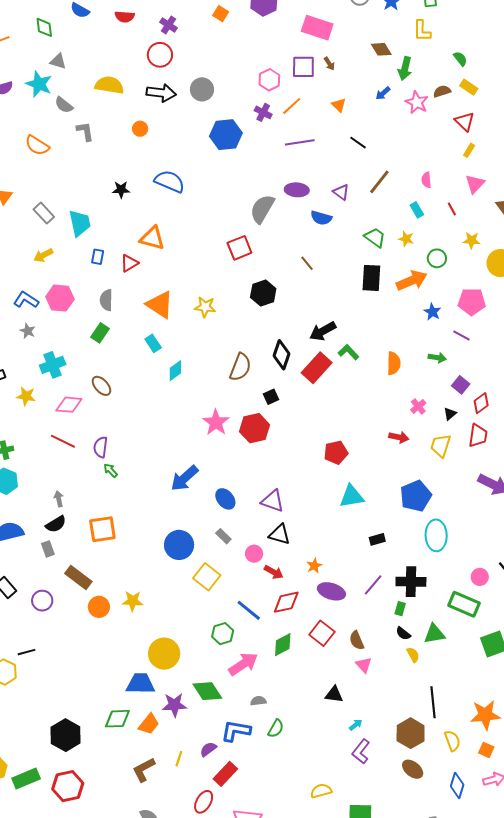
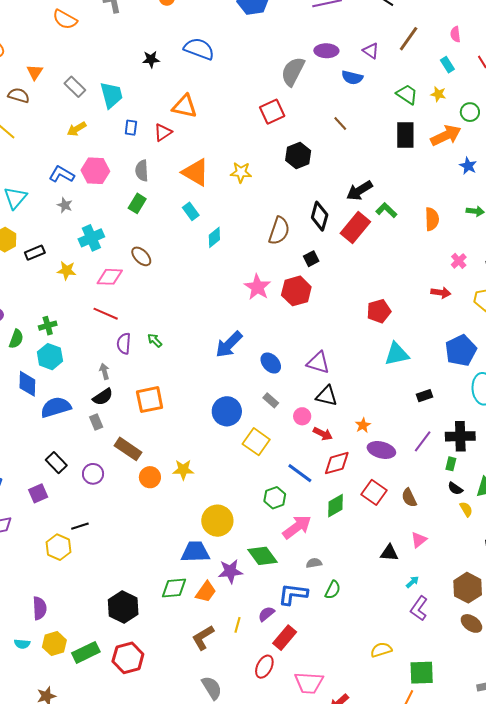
purple semicircle: (101, 447) -> (124, 344), moved
pink triangle: (364, 665) -> (419, 540), moved, turned 36

